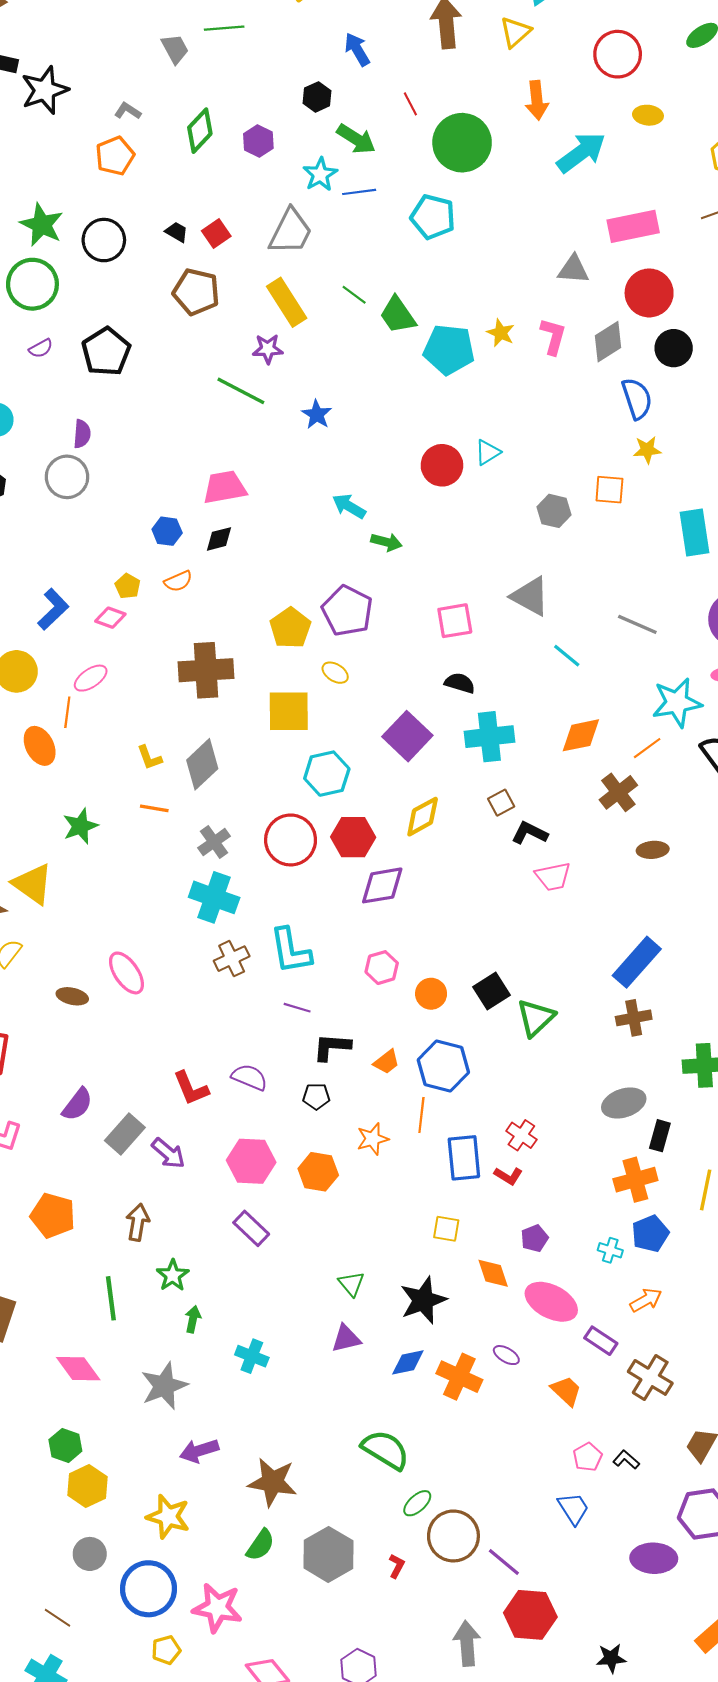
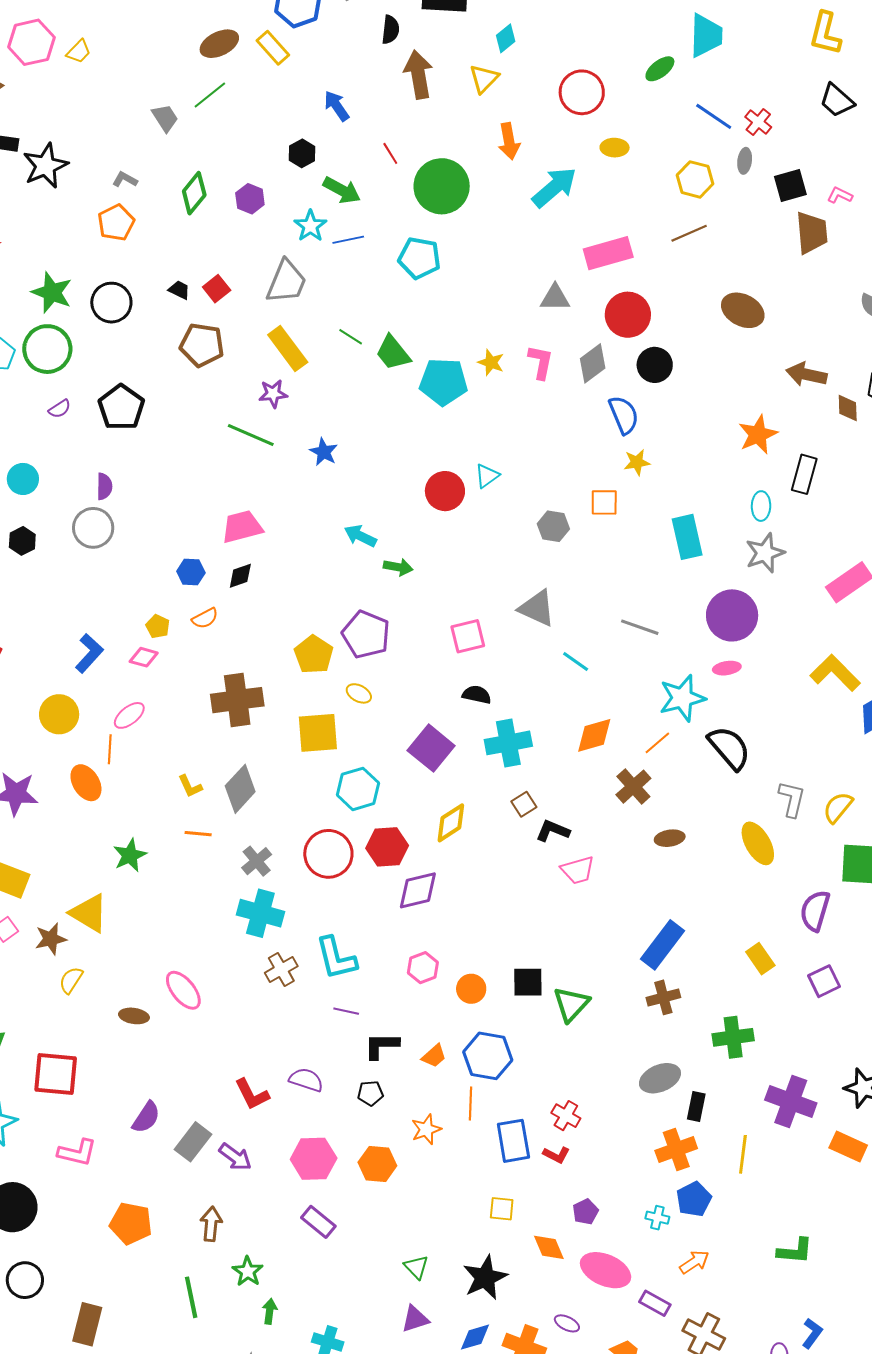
green line: (224, 28) -> (210, 95), turned -30
black square: (492, 991) -> (528, 982), turned 36

